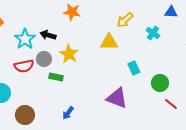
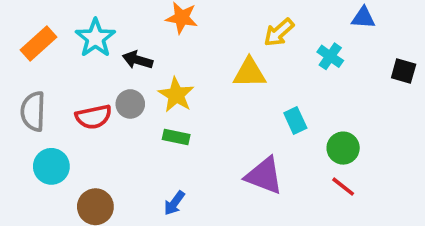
cyan star: (25, 39) -> (95, 38), moved
green rectangle: (56, 77) -> (176, 137), moved
red line: (171, 104) -> (343, 187), moved

